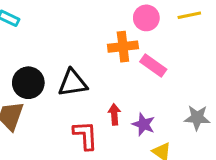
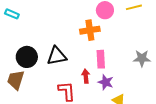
pink rectangle: (153, 66) -> (101, 59), moved, turned 54
gray star: (197, 118) -> (142, 58), moved

